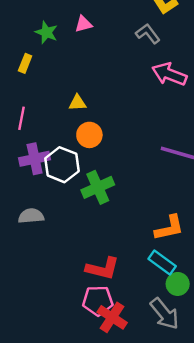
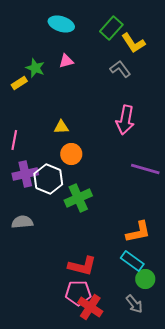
yellow rectangle: (25, 63) -> (19, 83), moved, turned 35
pink arrow: (169, 74) -> (125, 120), moved, turned -100
gray arrow: (165, 314) -> (134, 304), size x0.7

